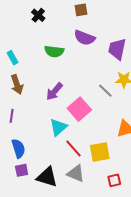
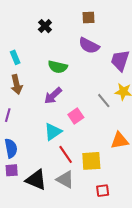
black cross: (38, 15) -> (45, 26), moved
green semicircle: (54, 51) -> (58, 67), moved
pink square: (79, 109) -> (76, 116), size x0.7

